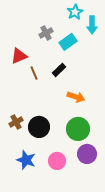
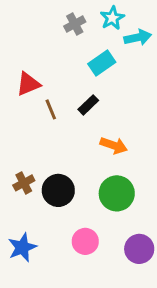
cyan arrow: (92, 25) -> (138, 37), turned -102
gray cross: (46, 33) -> (75, 24), moved
purple circle: (87, 154) -> (139, 249), moved
blue star: (26, 160) -> (22, 247), moved, turned 30

